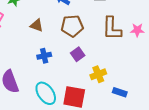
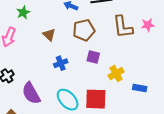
brown triangle: (37, 25) -> (49, 35), turned 32
purple square: (78, 54) -> (93, 57), turned -32

